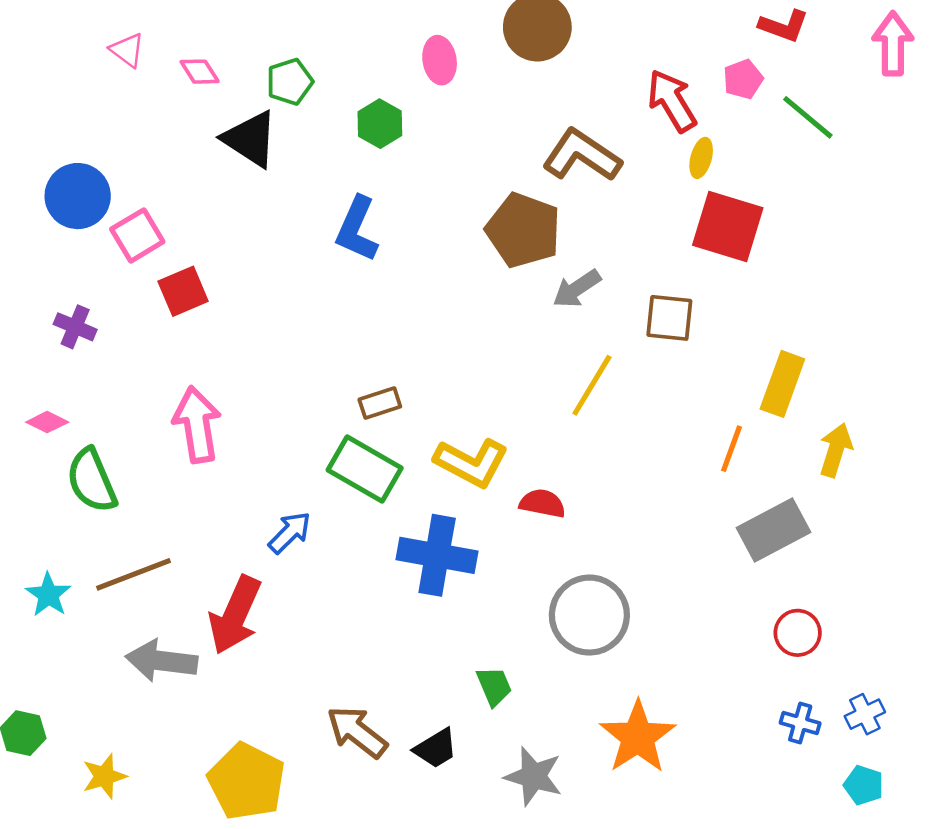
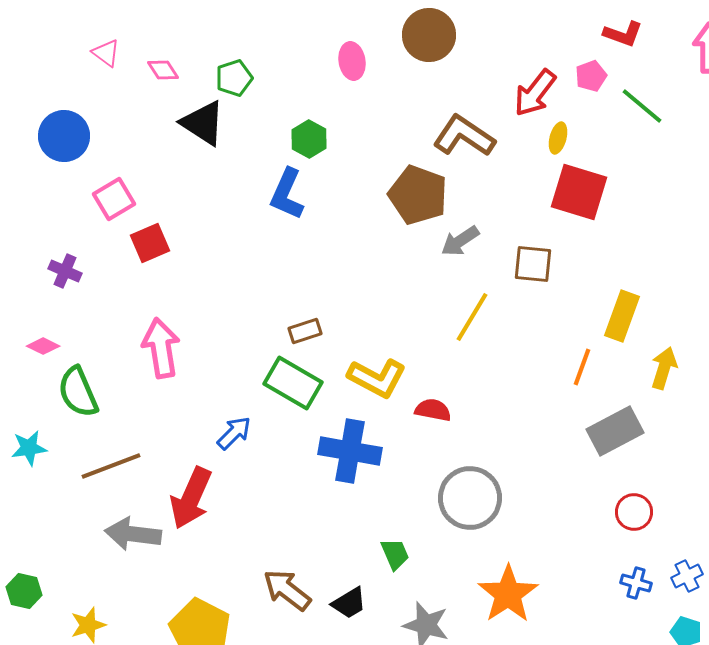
red arrow: (672, 101) -> (535, 93), turned -111
green hexagon: (380, 124) -> (309, 139), moved
blue circle: (78, 196) -> (64, 136), moved
cyan star: (48, 595) -> (29, 448), moved, turned 30

